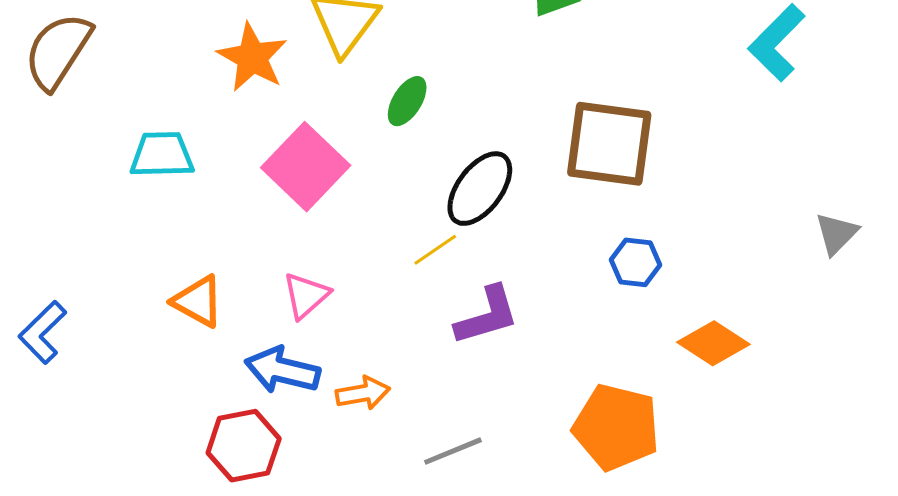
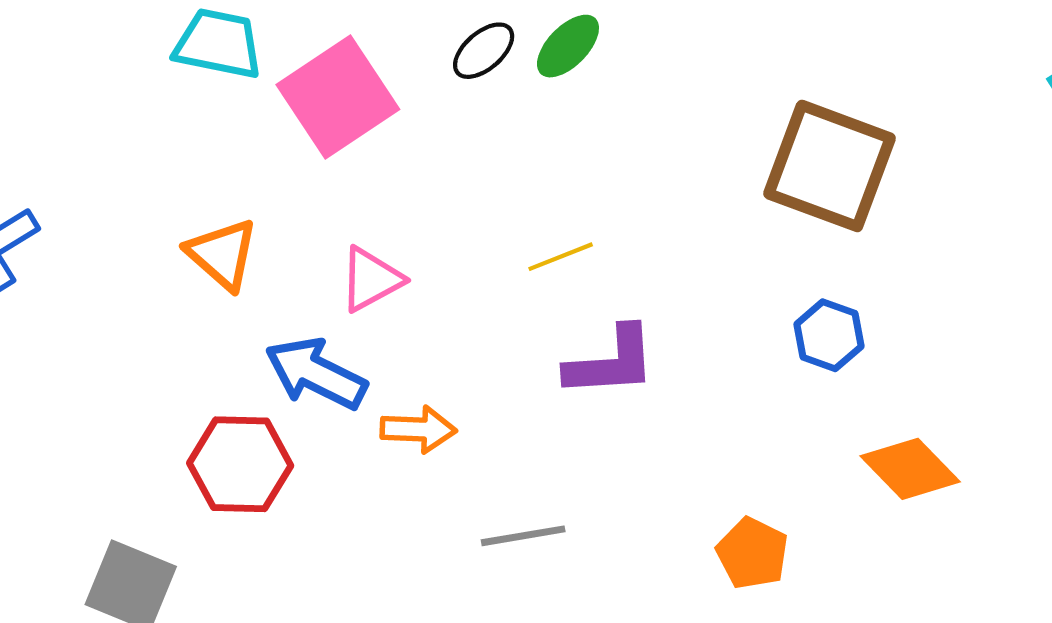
pink square: (306, 167) -> (338, 97), moved
black ellipse: (480, 189) -> (484, 51), moved, size x0.6
orange pentagon: (616, 427) -> (752, 553), size x0.6

